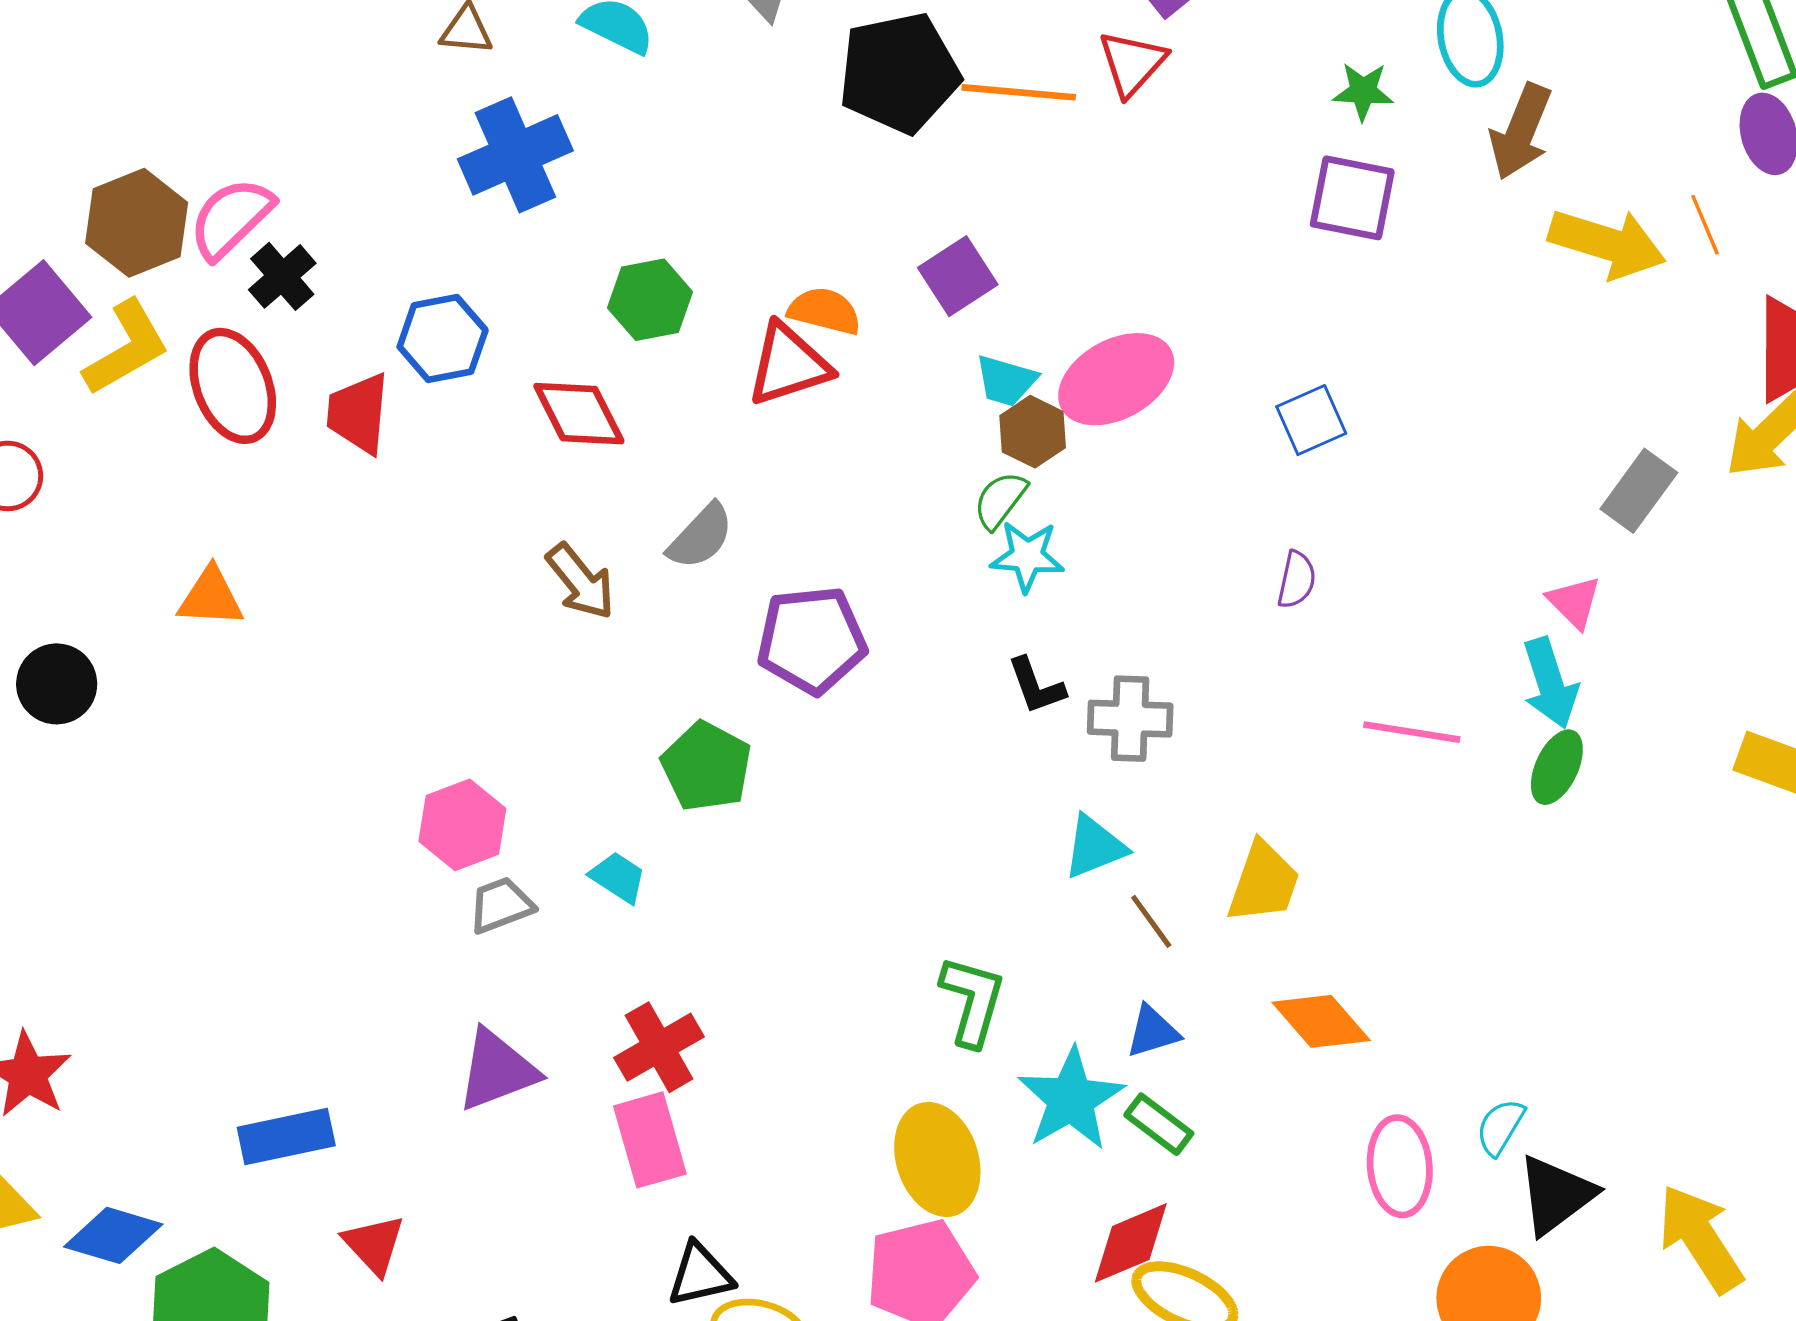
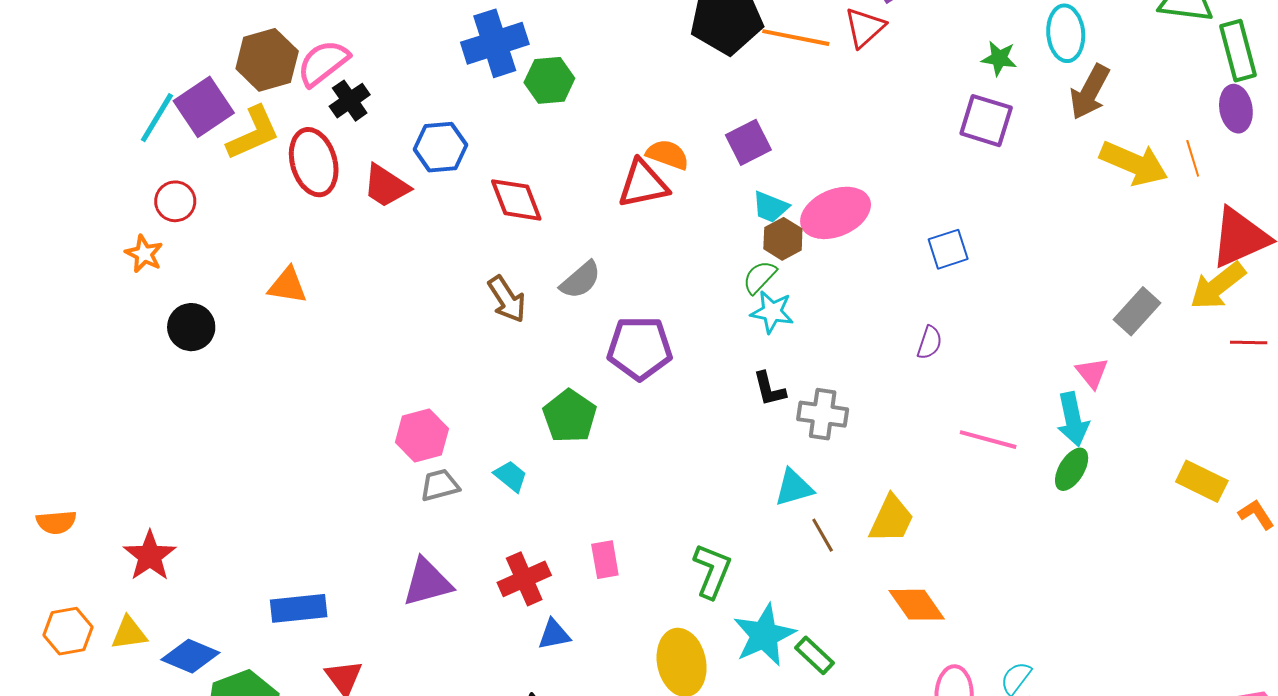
green hexagon: (650, 300) -> (549, 80), moved
red trapezoid: (358, 413) -> (386, 186), turned -68
blue triangle: (1153, 1032) -> (554, 634), moved
pink rectangle: (650, 1140) -> (605, 560), moved, size x0.7

